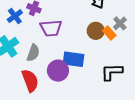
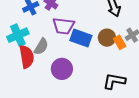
blue rectangle: (74, 59) -> (81, 38), moved
red semicircle: (30, 81) -> (27, 57), moved

